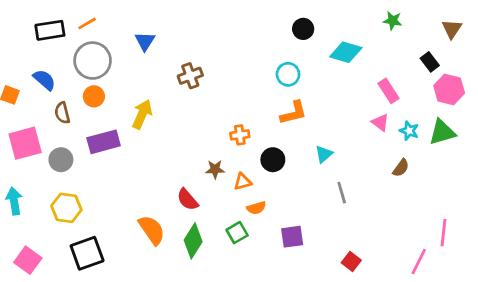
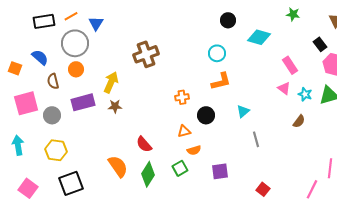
blue triangle: (145, 41) -> (96, 23), moved
brown cross: (190, 76) -> (146, 54), size x1.4
brown star: (215, 169) -> (115, 106), moved

